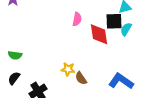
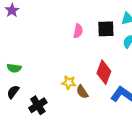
black square: (114, 21) -> (106, 29), moved
red diamond: (99, 34) -> (104, 72), moved, turned 30

